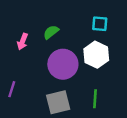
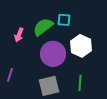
cyan square: (100, 24) -> (64, 20), moved
green semicircle: (51, 32) -> (43, 27), size x1.5

